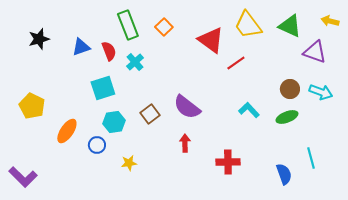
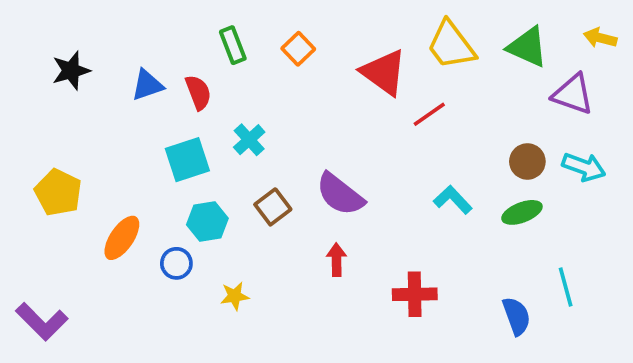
green rectangle: (128, 25) -> (233, 45), size x0.7
cyan cross: (135, 62) -> (249, 140), moved

